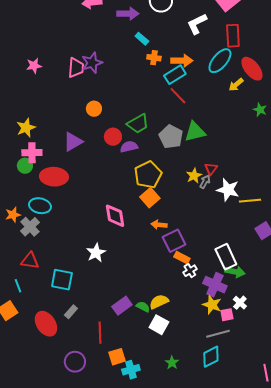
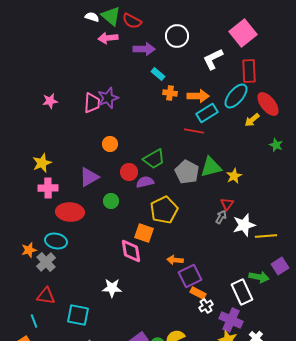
cyan rectangle: (175, 75) -> (207, 113), moved
red line: (178, 96) -> (194, 131), turned -36
green circle: (25, 166) -> (111, 201), moved
yellow star: (194, 176) -> (234, 176), moved
white star: (228, 190) -> (244, 225), turned -30
orange square: (150, 198) -> (144, 233), moved, turned -30
white star: (96, 253) -> (112, 288), turned 30
green arrow: (235, 272) -> (259, 277), moved

